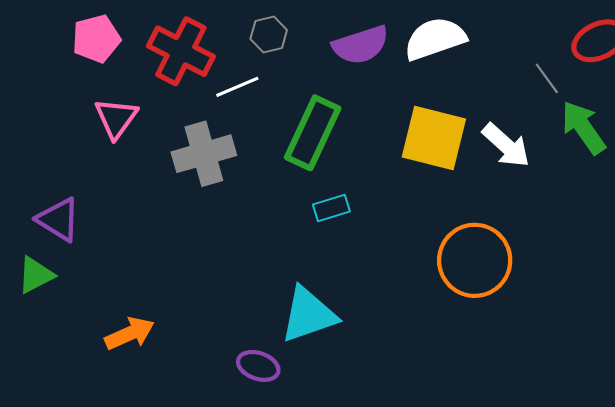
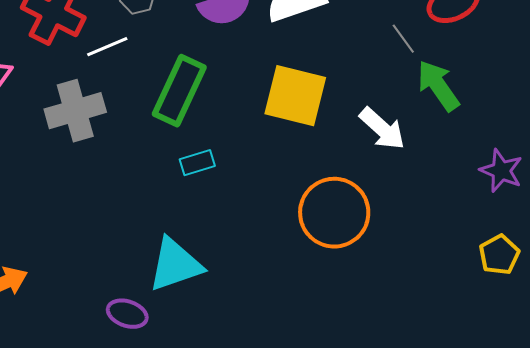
white arrow: (506, 145) -> (382, 129), moved

